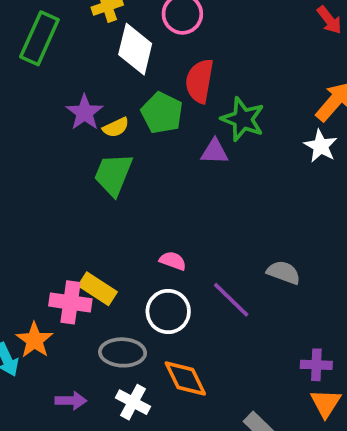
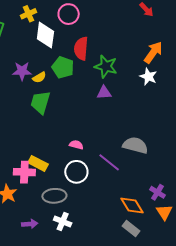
purple star: (85, 112) -> (22, 71), turned -30
purple triangle: (215, 152) -> (104, 93), moved
gray semicircle: (284, 272) -> (135, 145), size x1.4
purple cross: (316, 365) -> (157, 192), turned 35
orange diamond: (185, 379) -> (132, 205), moved

